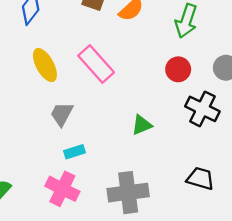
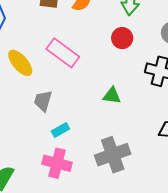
red circle: (178, 69) -> (122, 38), moved
green triangle: (142, 125) -> (112, 96), turned 42

